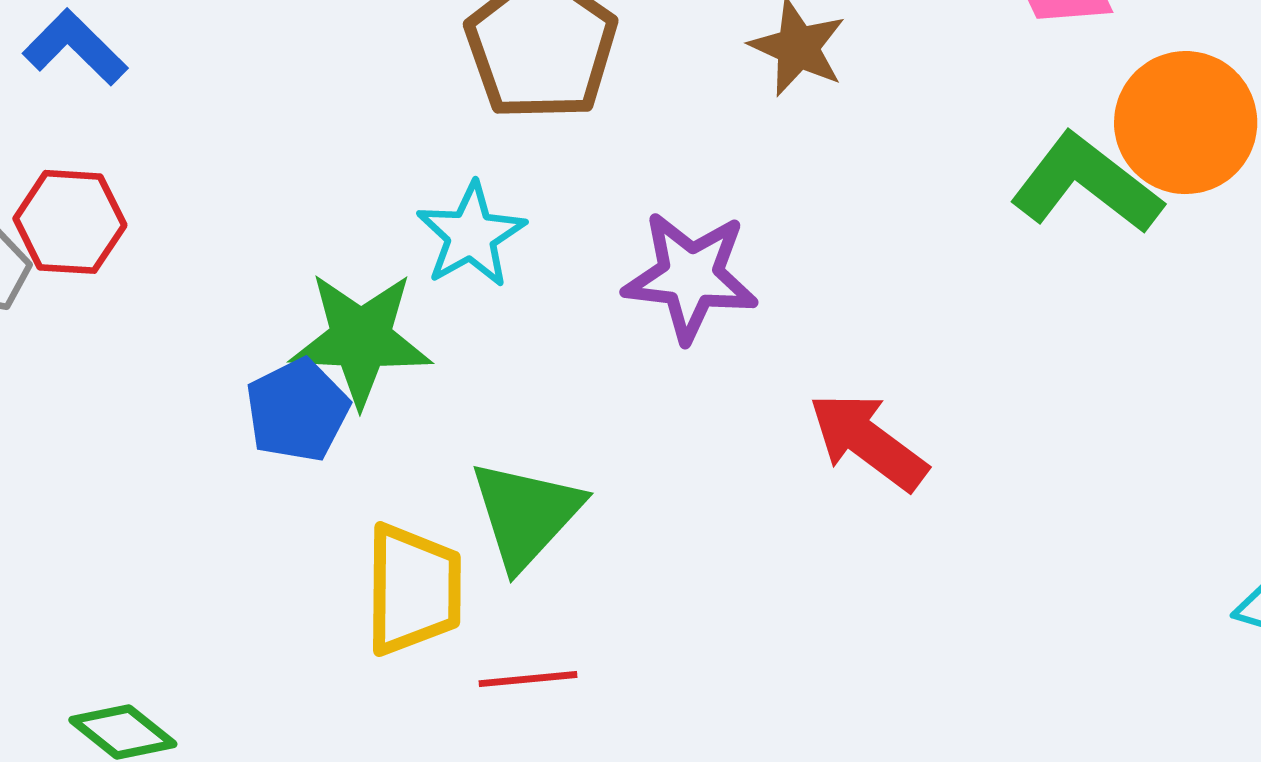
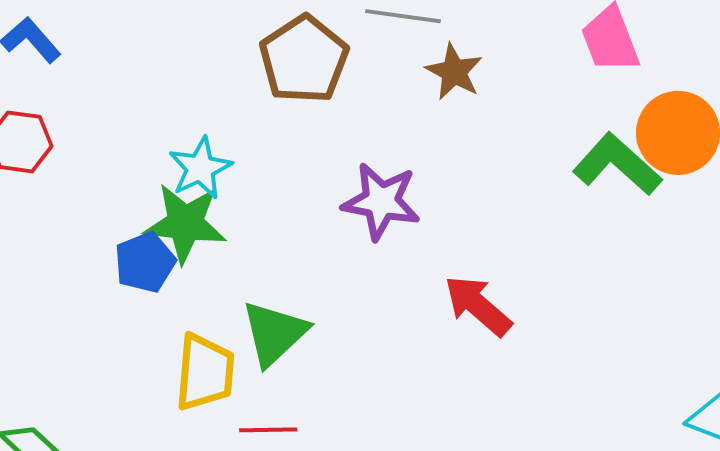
cyan star: (471, 235) -> (200, 168), moved

